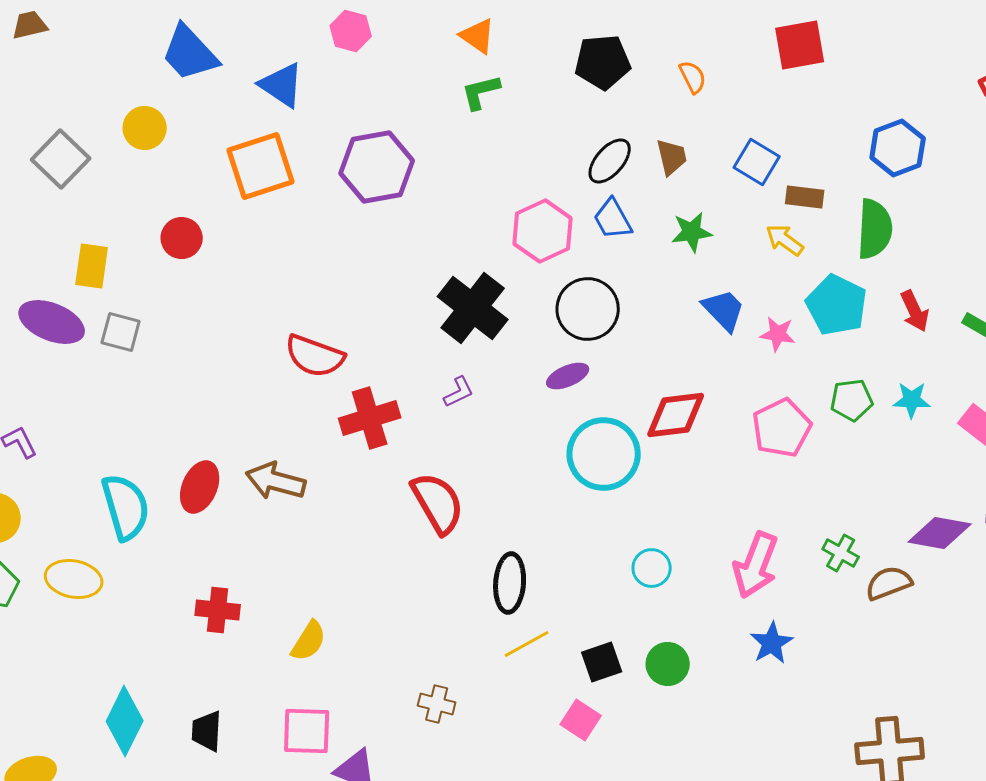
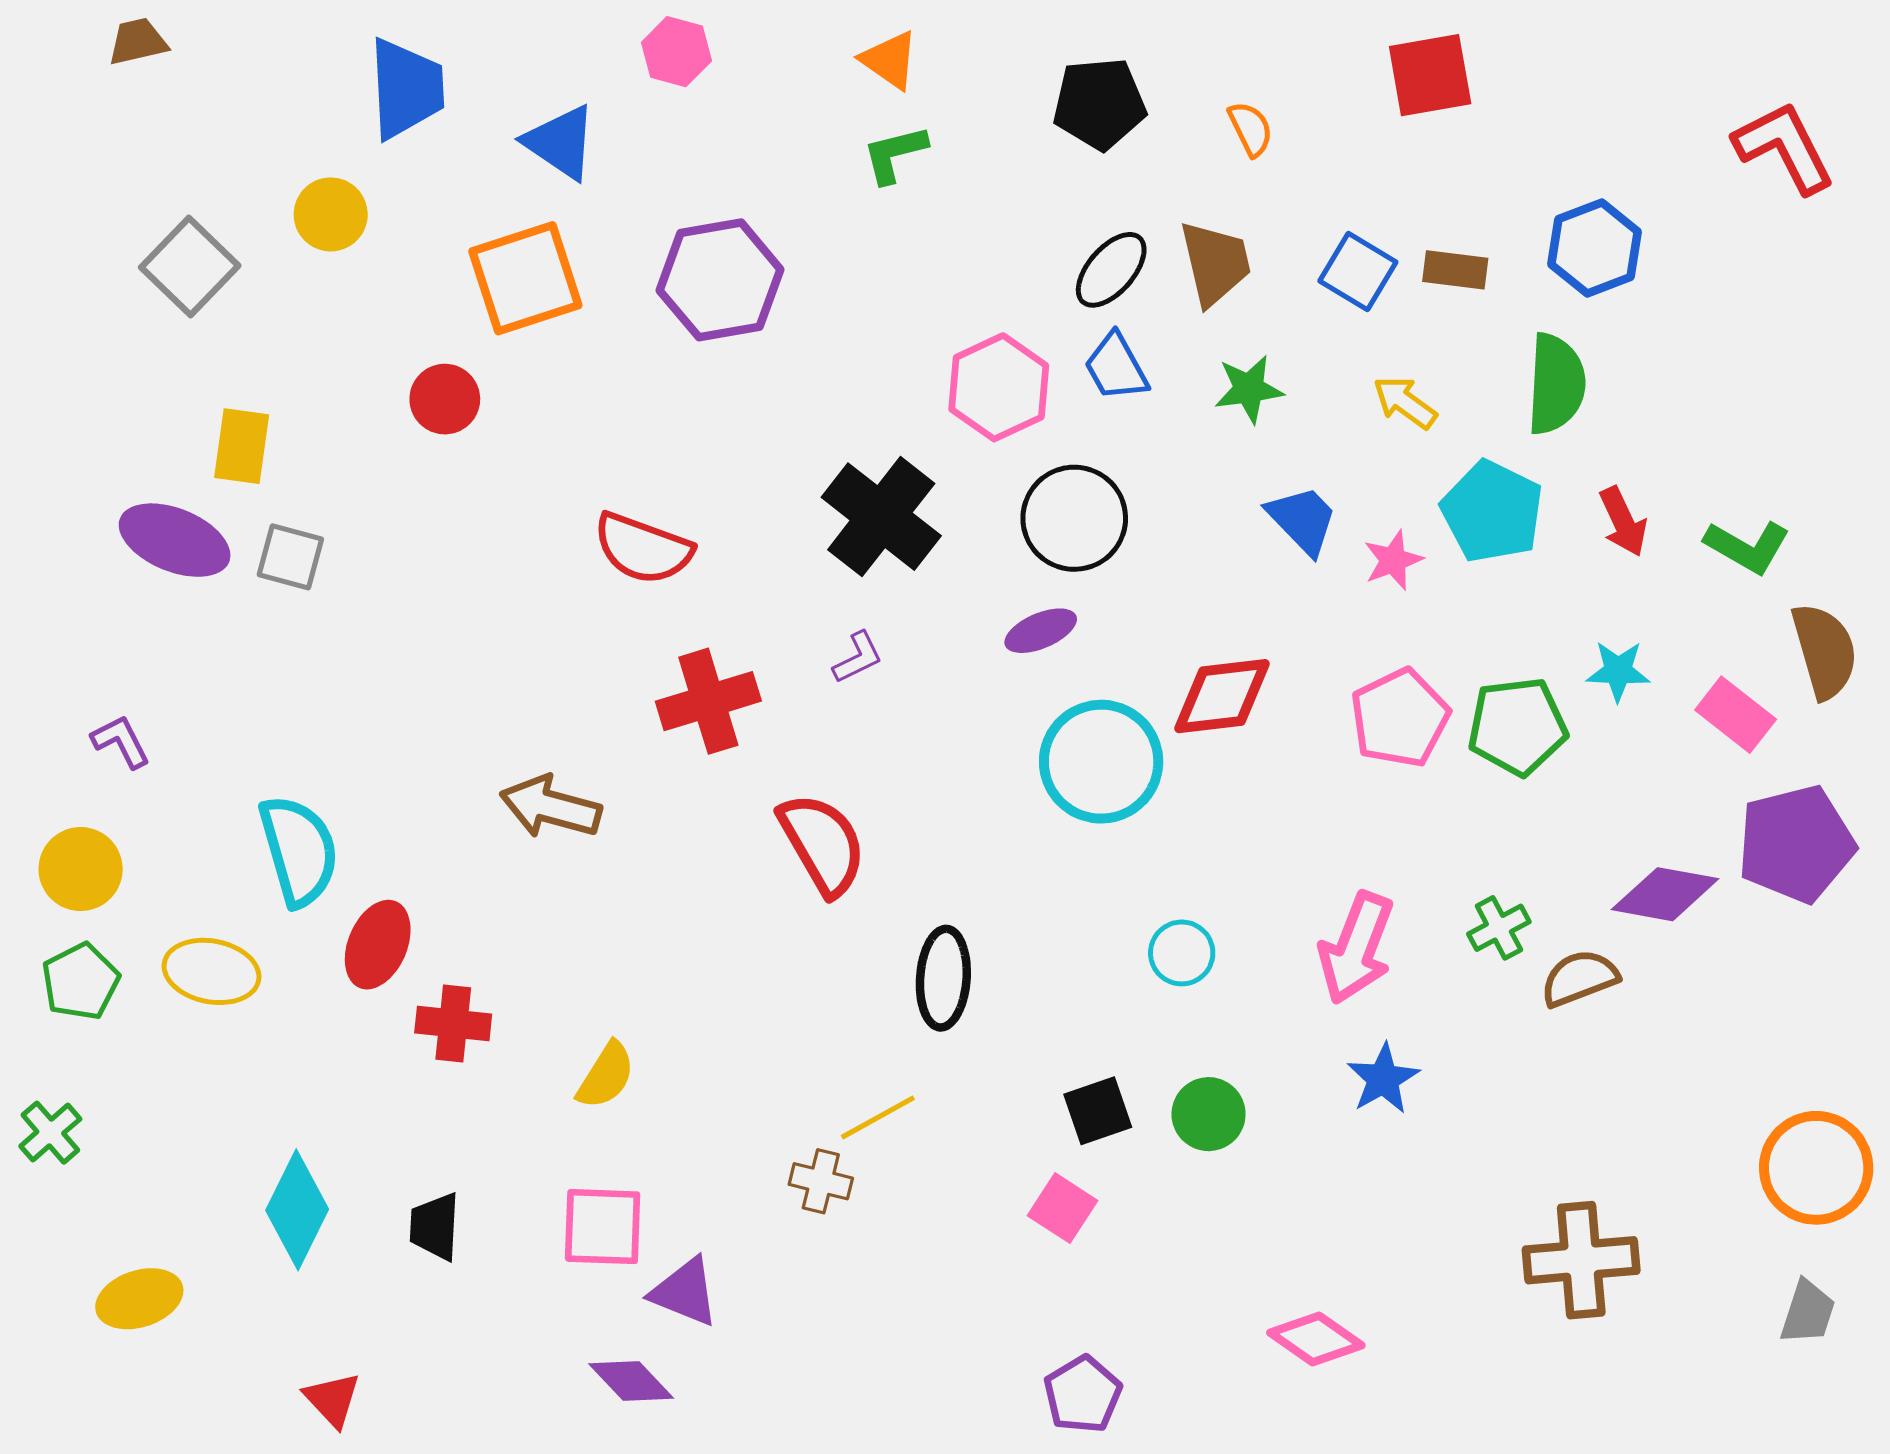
blue trapezoid: (190, 53) -> (406, 89), turned -140
brown trapezoid: (672, 157) -> (1215, 263), size x1.4
brown rectangle: (805, 197) -> (1455, 270), moved
red circle: (182, 238) -> (445, 399), moved
pink star: (778, 334) -> (1393, 560), turned -30
red semicircle: (315, 356) -> (643, 548), moved
green pentagon: (852, 400) -> (1517, 726), moved, size x1.4
red ellipse: (200, 487) -> (378, 945), moved
green cross: (841, 553) -> (1499, 928), turned 33
yellow line: (527, 644) -> (878, 1117), moved

